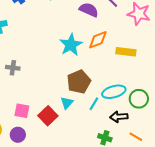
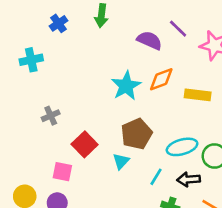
gray cross: (13, 68) -> (51, 116), turned -32
cyan line: (94, 104) -> (156, 177), moved
red square: (48, 116) -> (85, 144), moved

